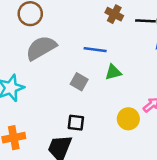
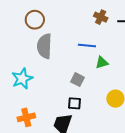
gray semicircle: (41, 48) -> (45, 46), turned -55
gray square: (79, 82) -> (78, 80), moved

